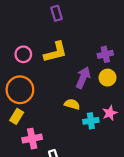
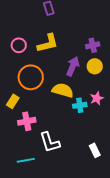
orange circle: (20, 90) -> (31, 77), moved
yellow semicircle: (72, 104) -> (63, 90), size x1.5

